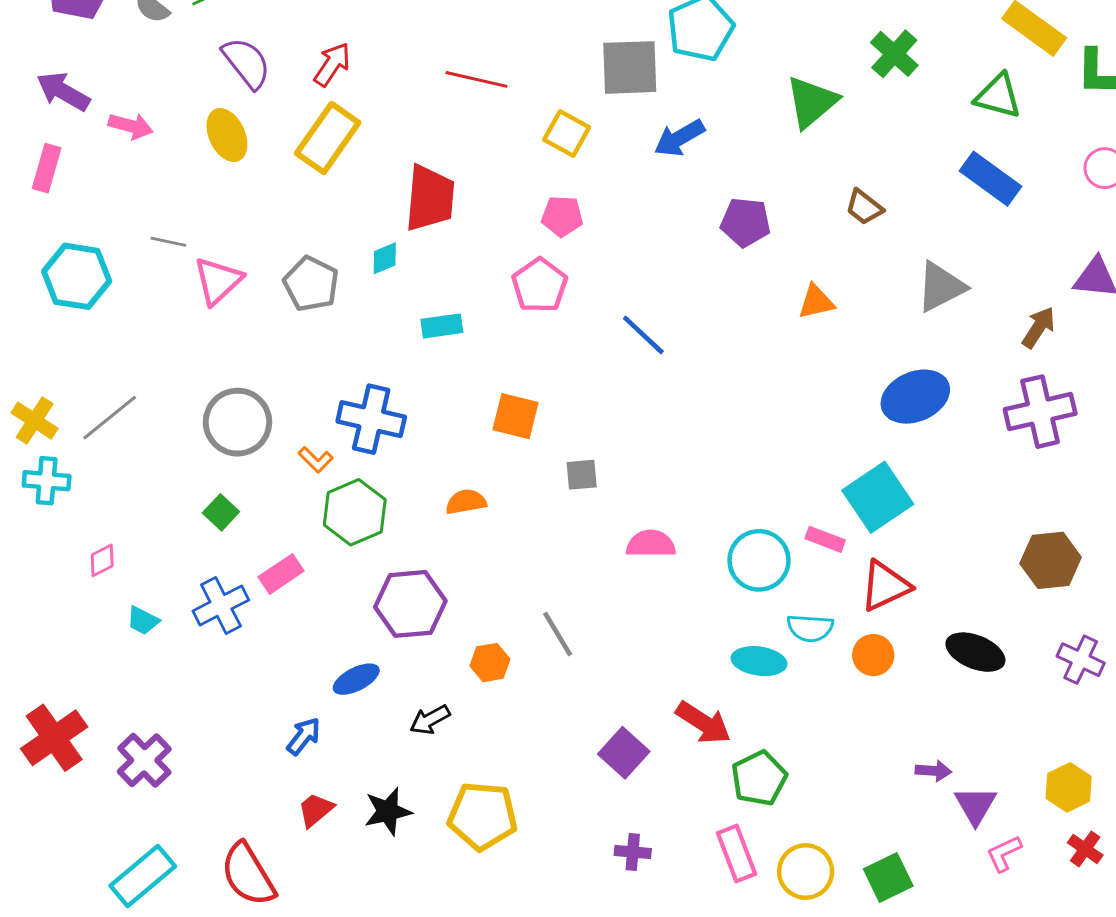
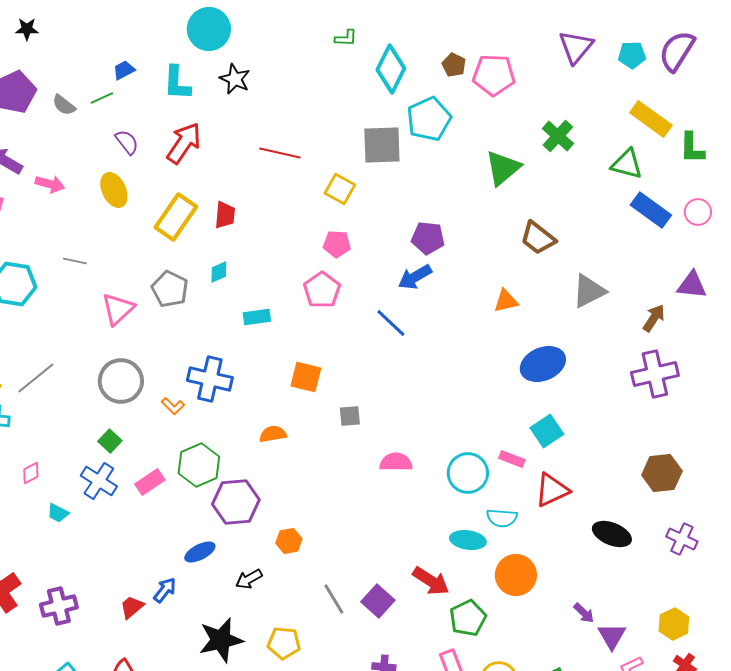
purple semicircle: (246, 63) -> (127, 142), size x0.7
red arrow: (332, 64) -> (184, 143), size x1.4
yellow rectangle: (328, 138) -> (176, 217), moved
blue arrow: (679, 138) -> (415, 277), moved
blue rectangle: (990, 179) -> (651, 210), moved
red trapezoid: (430, 198) -> (225, 215), moved, size x0.6
brown trapezoid: (864, 207) -> (538, 238), size x1.4
purple pentagon: (745, 222) -> (428, 238), moved
pink triangle: (218, 281) -> (118, 309), moved
blue ellipse: (915, 397) -> (543, 364), moved
cyan square: (878, 497) -> (547, 431), size x0.7
green hexagon: (355, 512) -> (199, 465), moved
blue cross: (221, 605) -> (99, 481), moved, turned -30
gray line: (558, 634) -> (334, 599), moved
orange circle: (873, 655) -> (516, 575), moved, size x1.5
purple cross: (144, 760) -> (59, 606), turned 30
purple arrow: (933, 771) -> (584, 613), turned 40
red trapezoid: (316, 810) -> (132, 607), moved
black star: (388, 811) -> (221, 640), size x1.4
yellow pentagon: (482, 816) -> (284, 643), size x0.7

